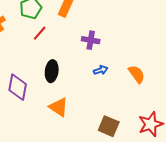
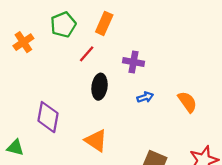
red line: (40, 33) -> (87, 54), moved
black ellipse: (52, 71) -> (100, 87), moved

